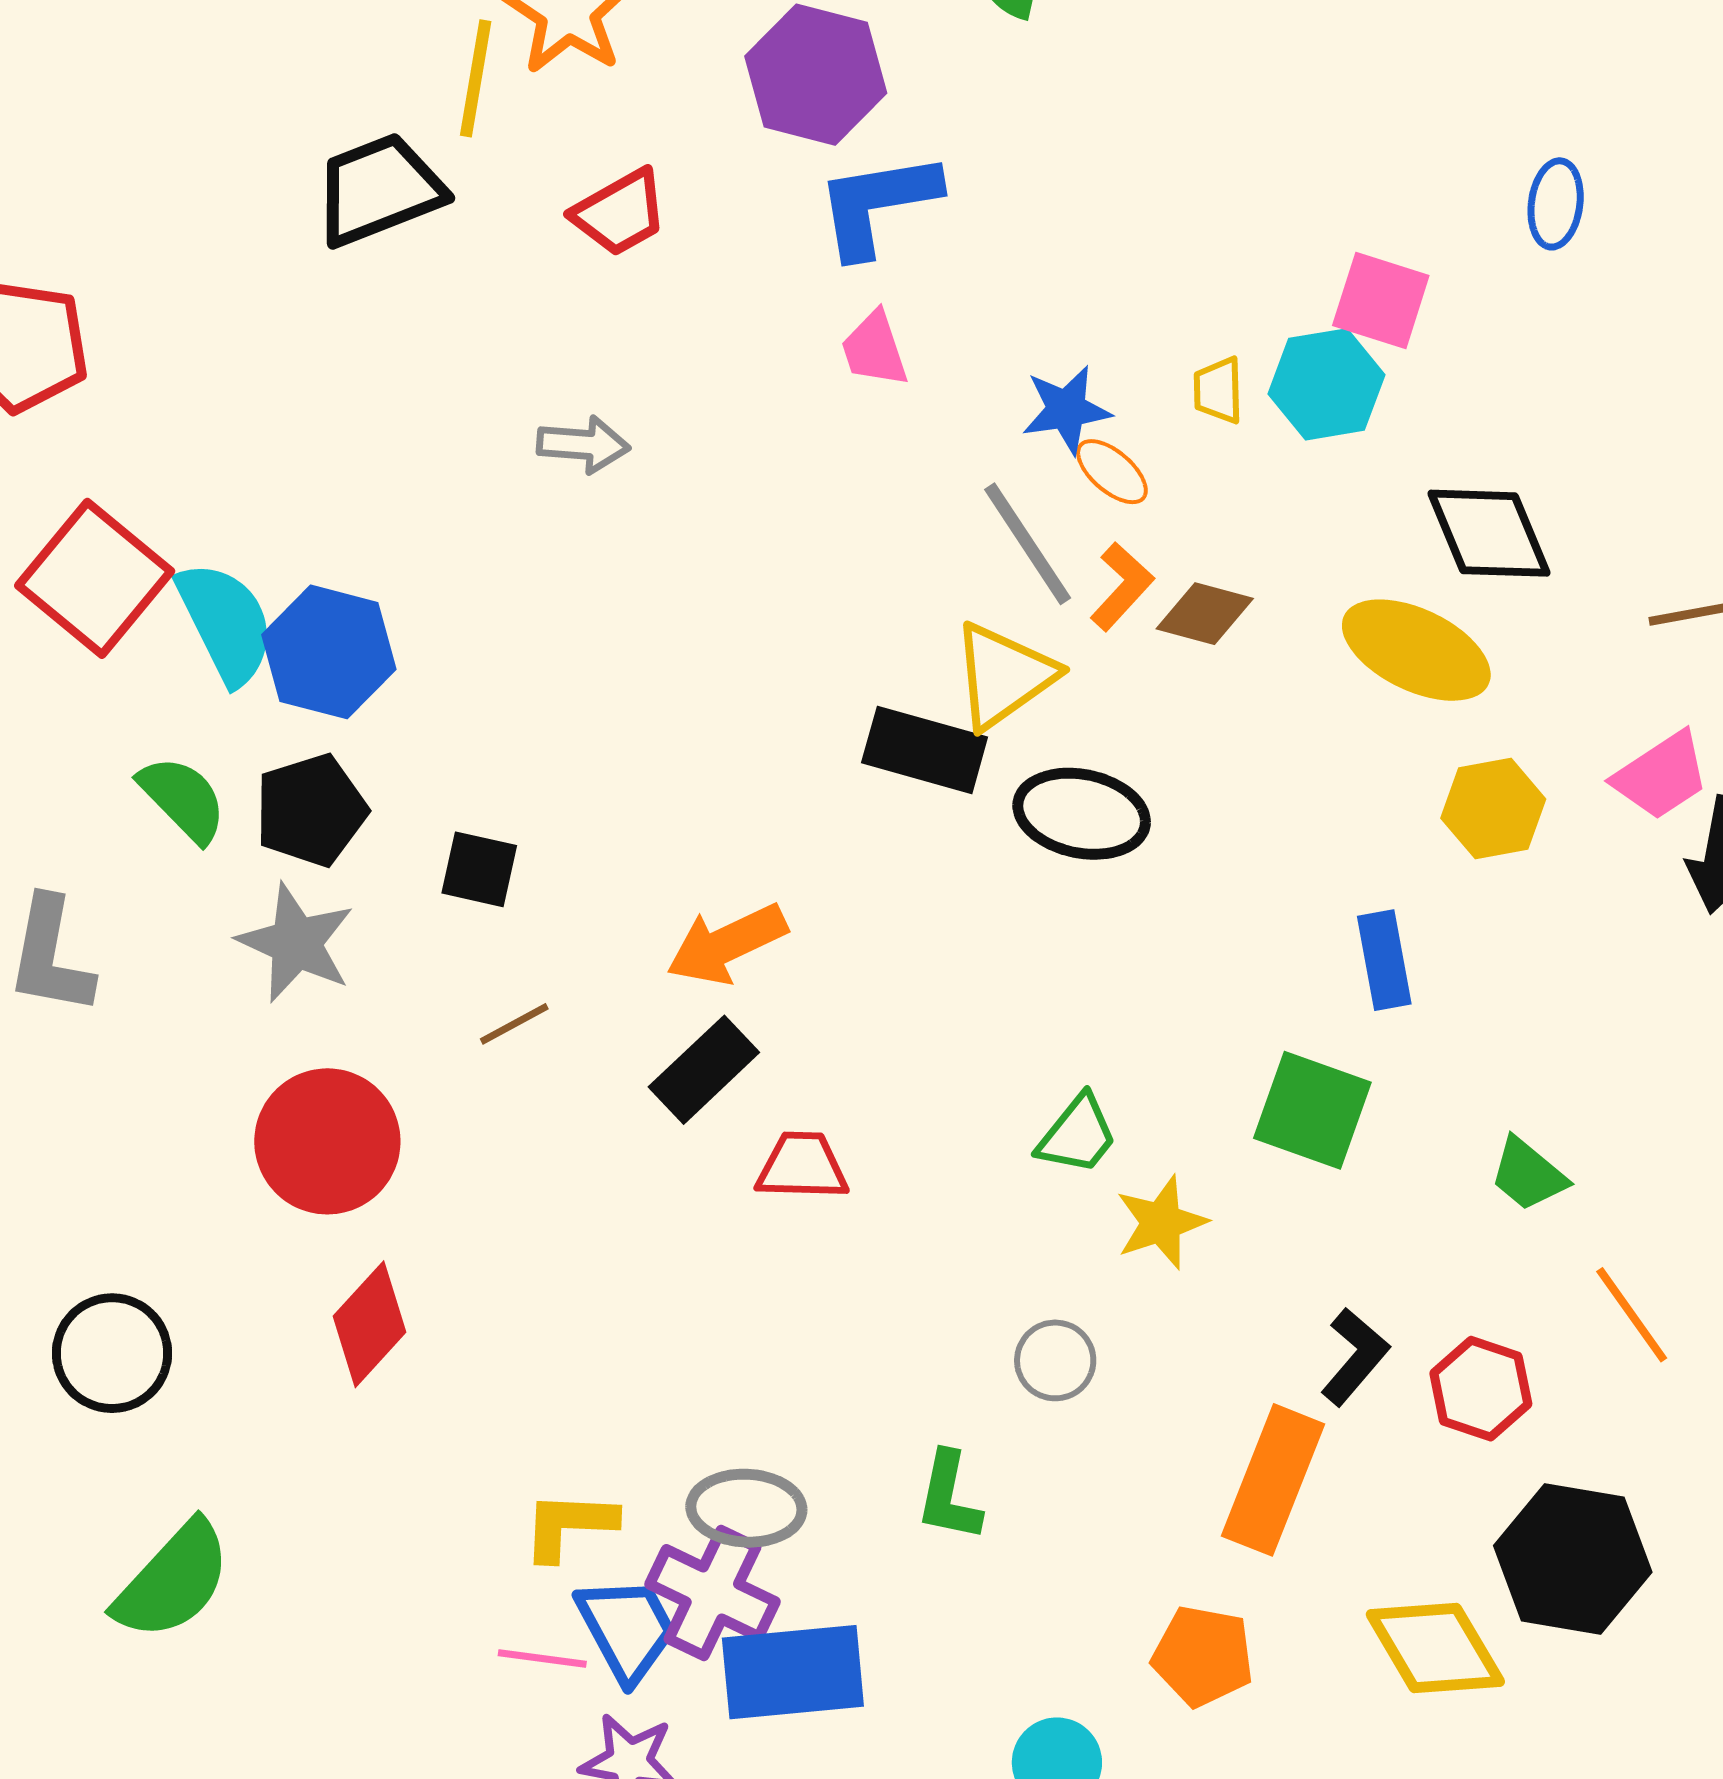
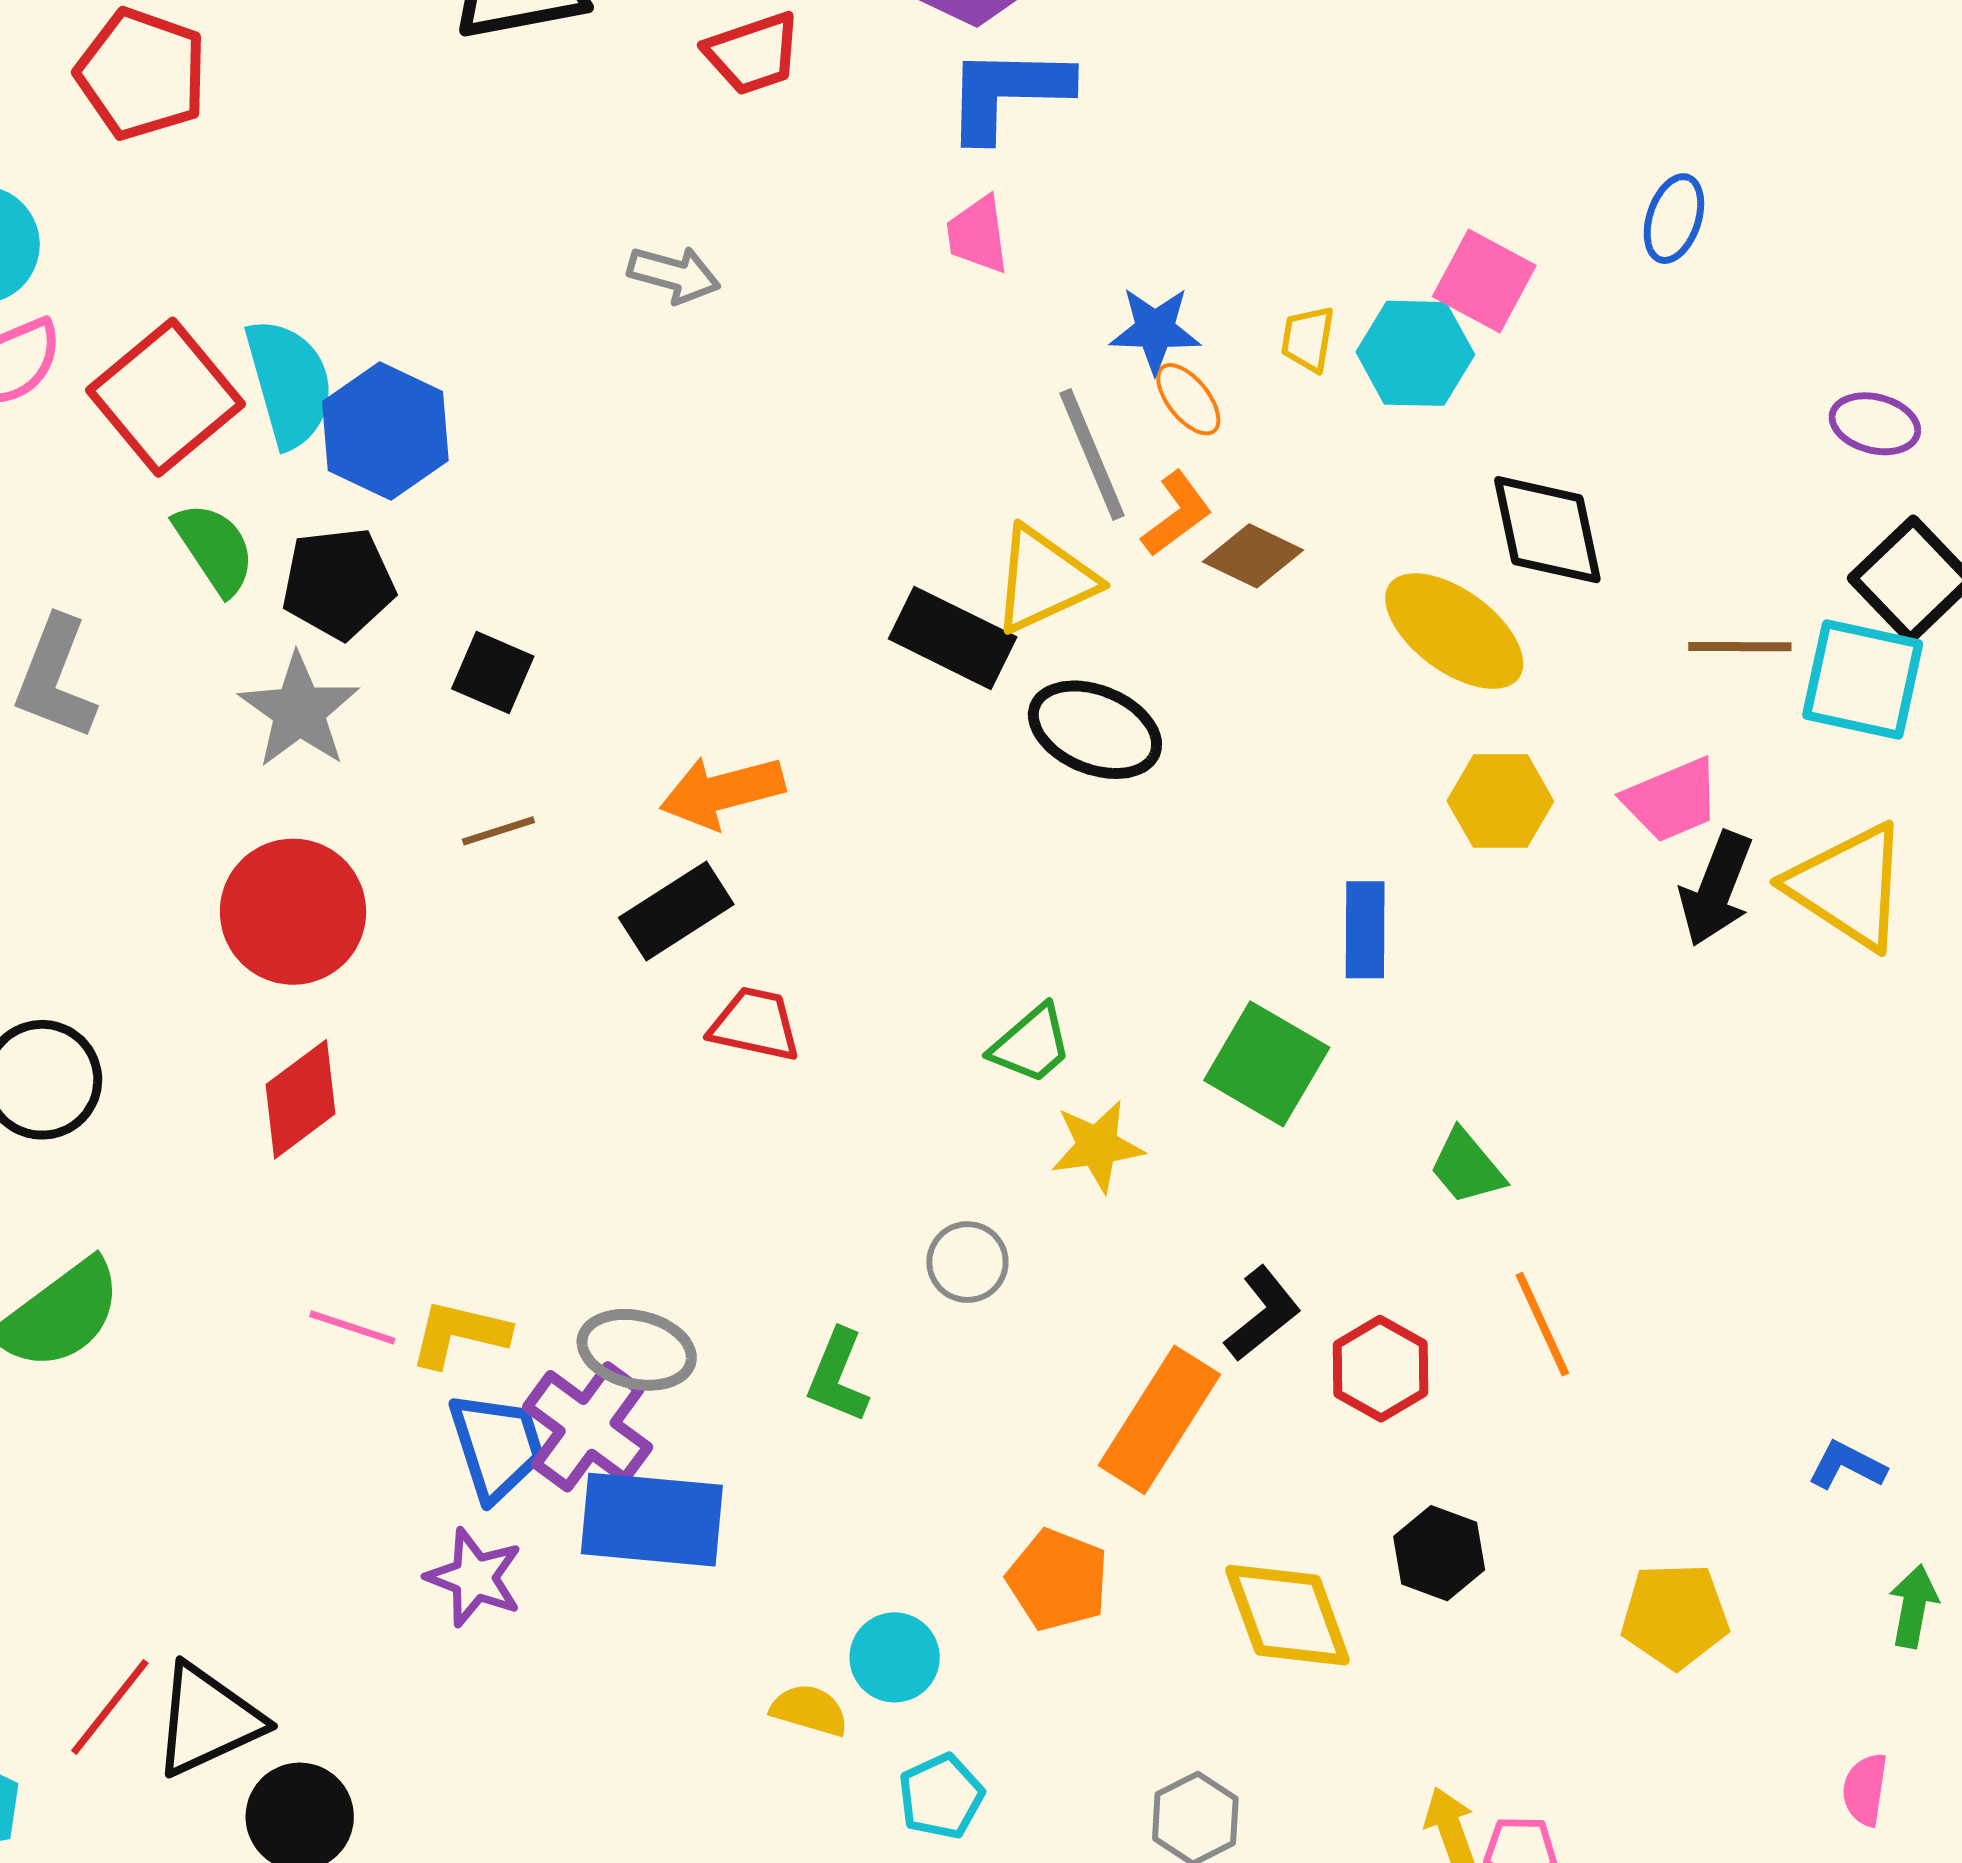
red square: (95, 578) -> (166, 397), moved
black hexagon: (1573, 1559) -> (1439, 1553), size x0.6
pink line: (542, 1659) -> (352, 1327), moved

